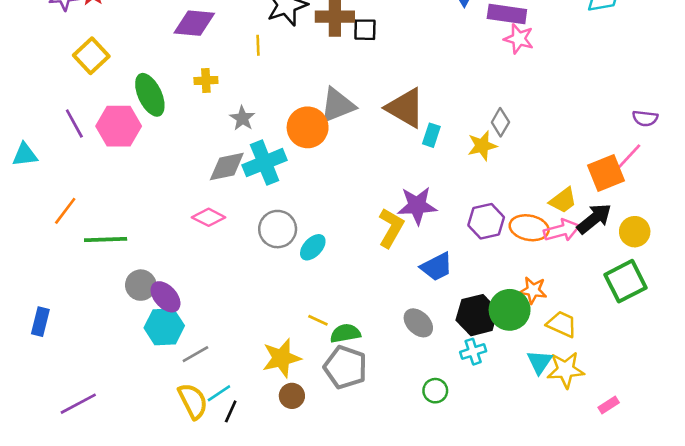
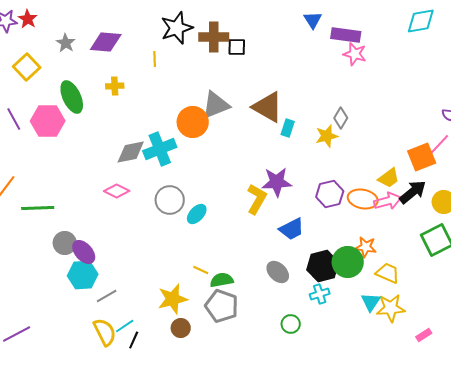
gray star: (242, 118) -> (66, 43), moved

